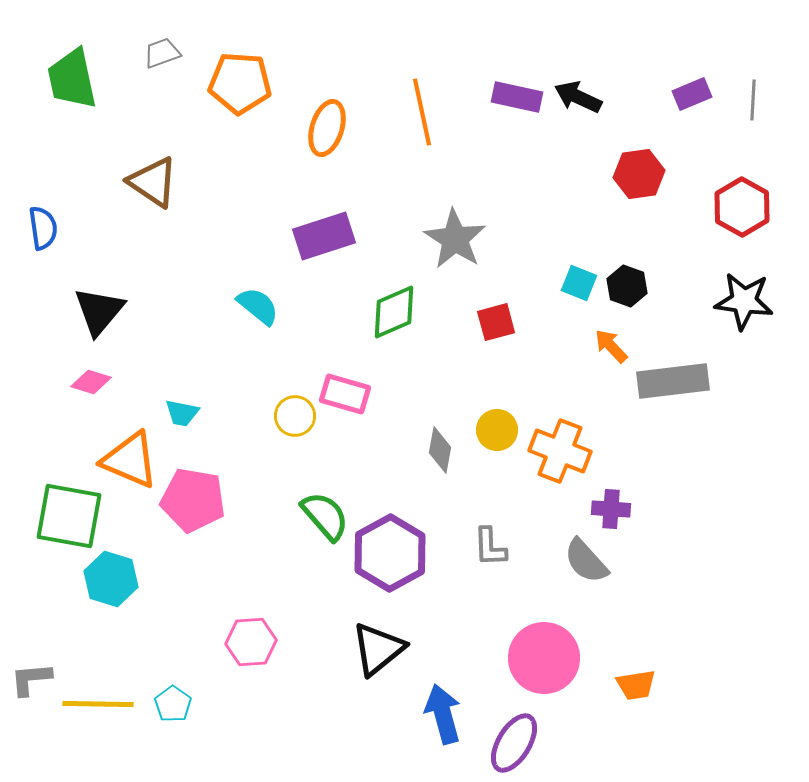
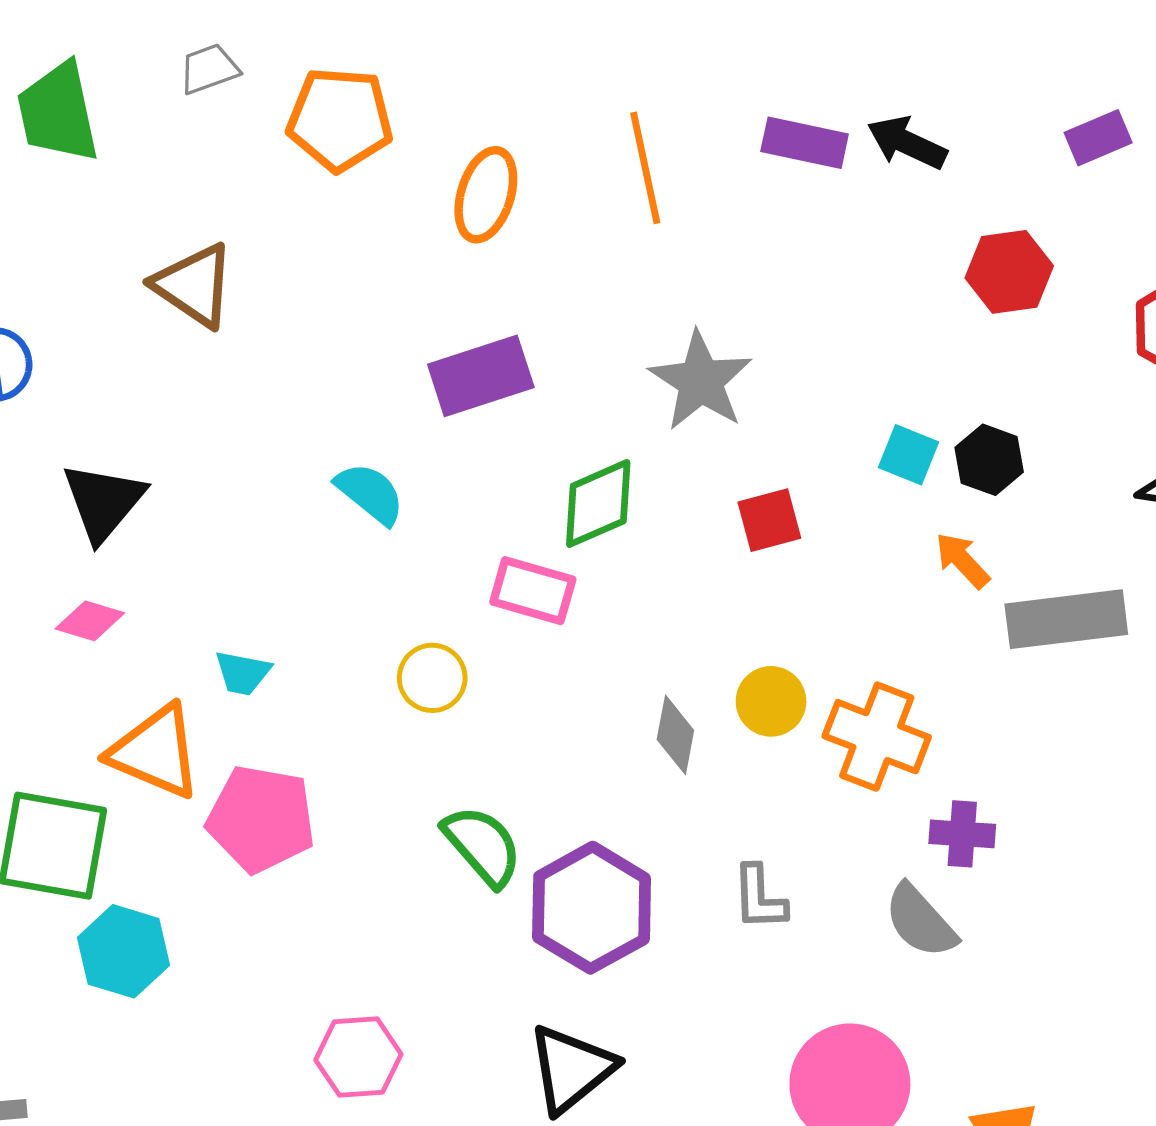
pink rectangle: (345, 394) -> (533, 591), moved

